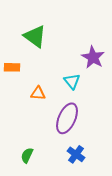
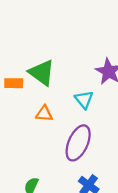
green triangle: (35, 36) -> (42, 73), moved

